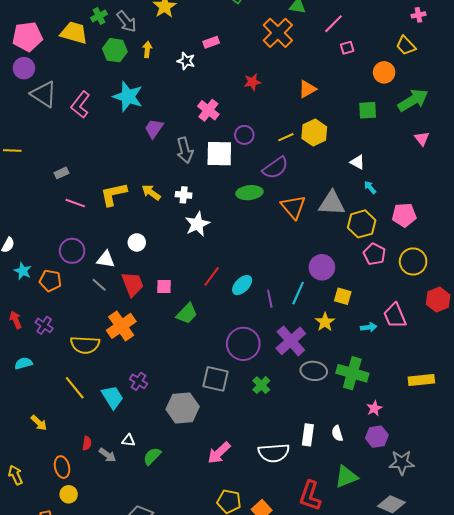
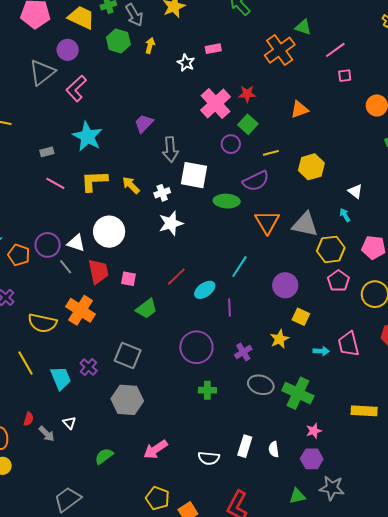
purple circle: (24, 68) -> (68, 50), moved
gray triangle: (44, 94) -> (42, 72), turned 40
cyan star: (128, 97) -> (87, 137), moved
pink cross: (208, 110) -> (215, 103), moved, size x1.4
green square: (368, 110) -> (248, 124), moved, turned 36
yellow hexagon: (314, 133) -> (311, 167), moved
white square: (219, 154) -> (194, 175), moved
white triangle: (357, 162) -> (355, 191), moved
white cross: (184, 195) -> (162, 193), turned -35
white circle: (137, 242) -> (109, 232), size x1.8
purple circle: (72, 251) -> (48, 245), moved
cyan line: (298, 293) -> (239, 267), moved
orange cross: (121, 326) -> (81, 310), turned -32
purple cross: (291, 341) -> (243, 352), size x0.6
gray square: (216, 379) -> (128, 355), moved
green cross: (261, 385) -> (207, 390), turned 36
white triangle: (128, 440) -> (69, 423), turned 32
white semicircle: (274, 453) -> (209, 458), size x0.7
green semicircle: (152, 456) -> (104, 456), moved
green triangle: (346, 477) -> (297, 496), moved, size x0.7

